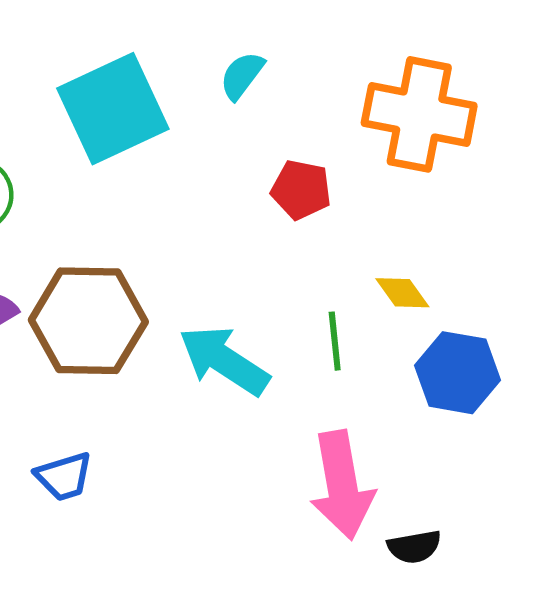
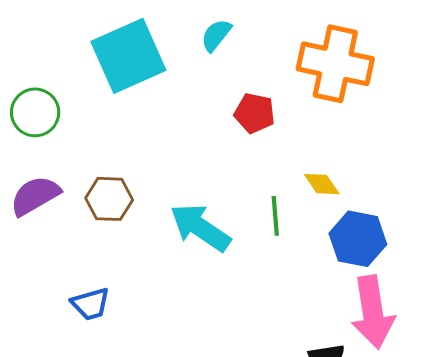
brown hexagon: (88, 321) -> (109, 199), size x0.6
pink arrow: (342, 485) -> (373, 312), moved

